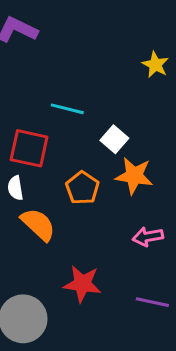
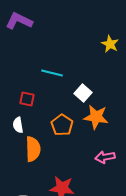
red square: (29, 148) -> (27, 99), size x0.6
orange semicircle: (38, 224) -> (33, 149), turned 45

